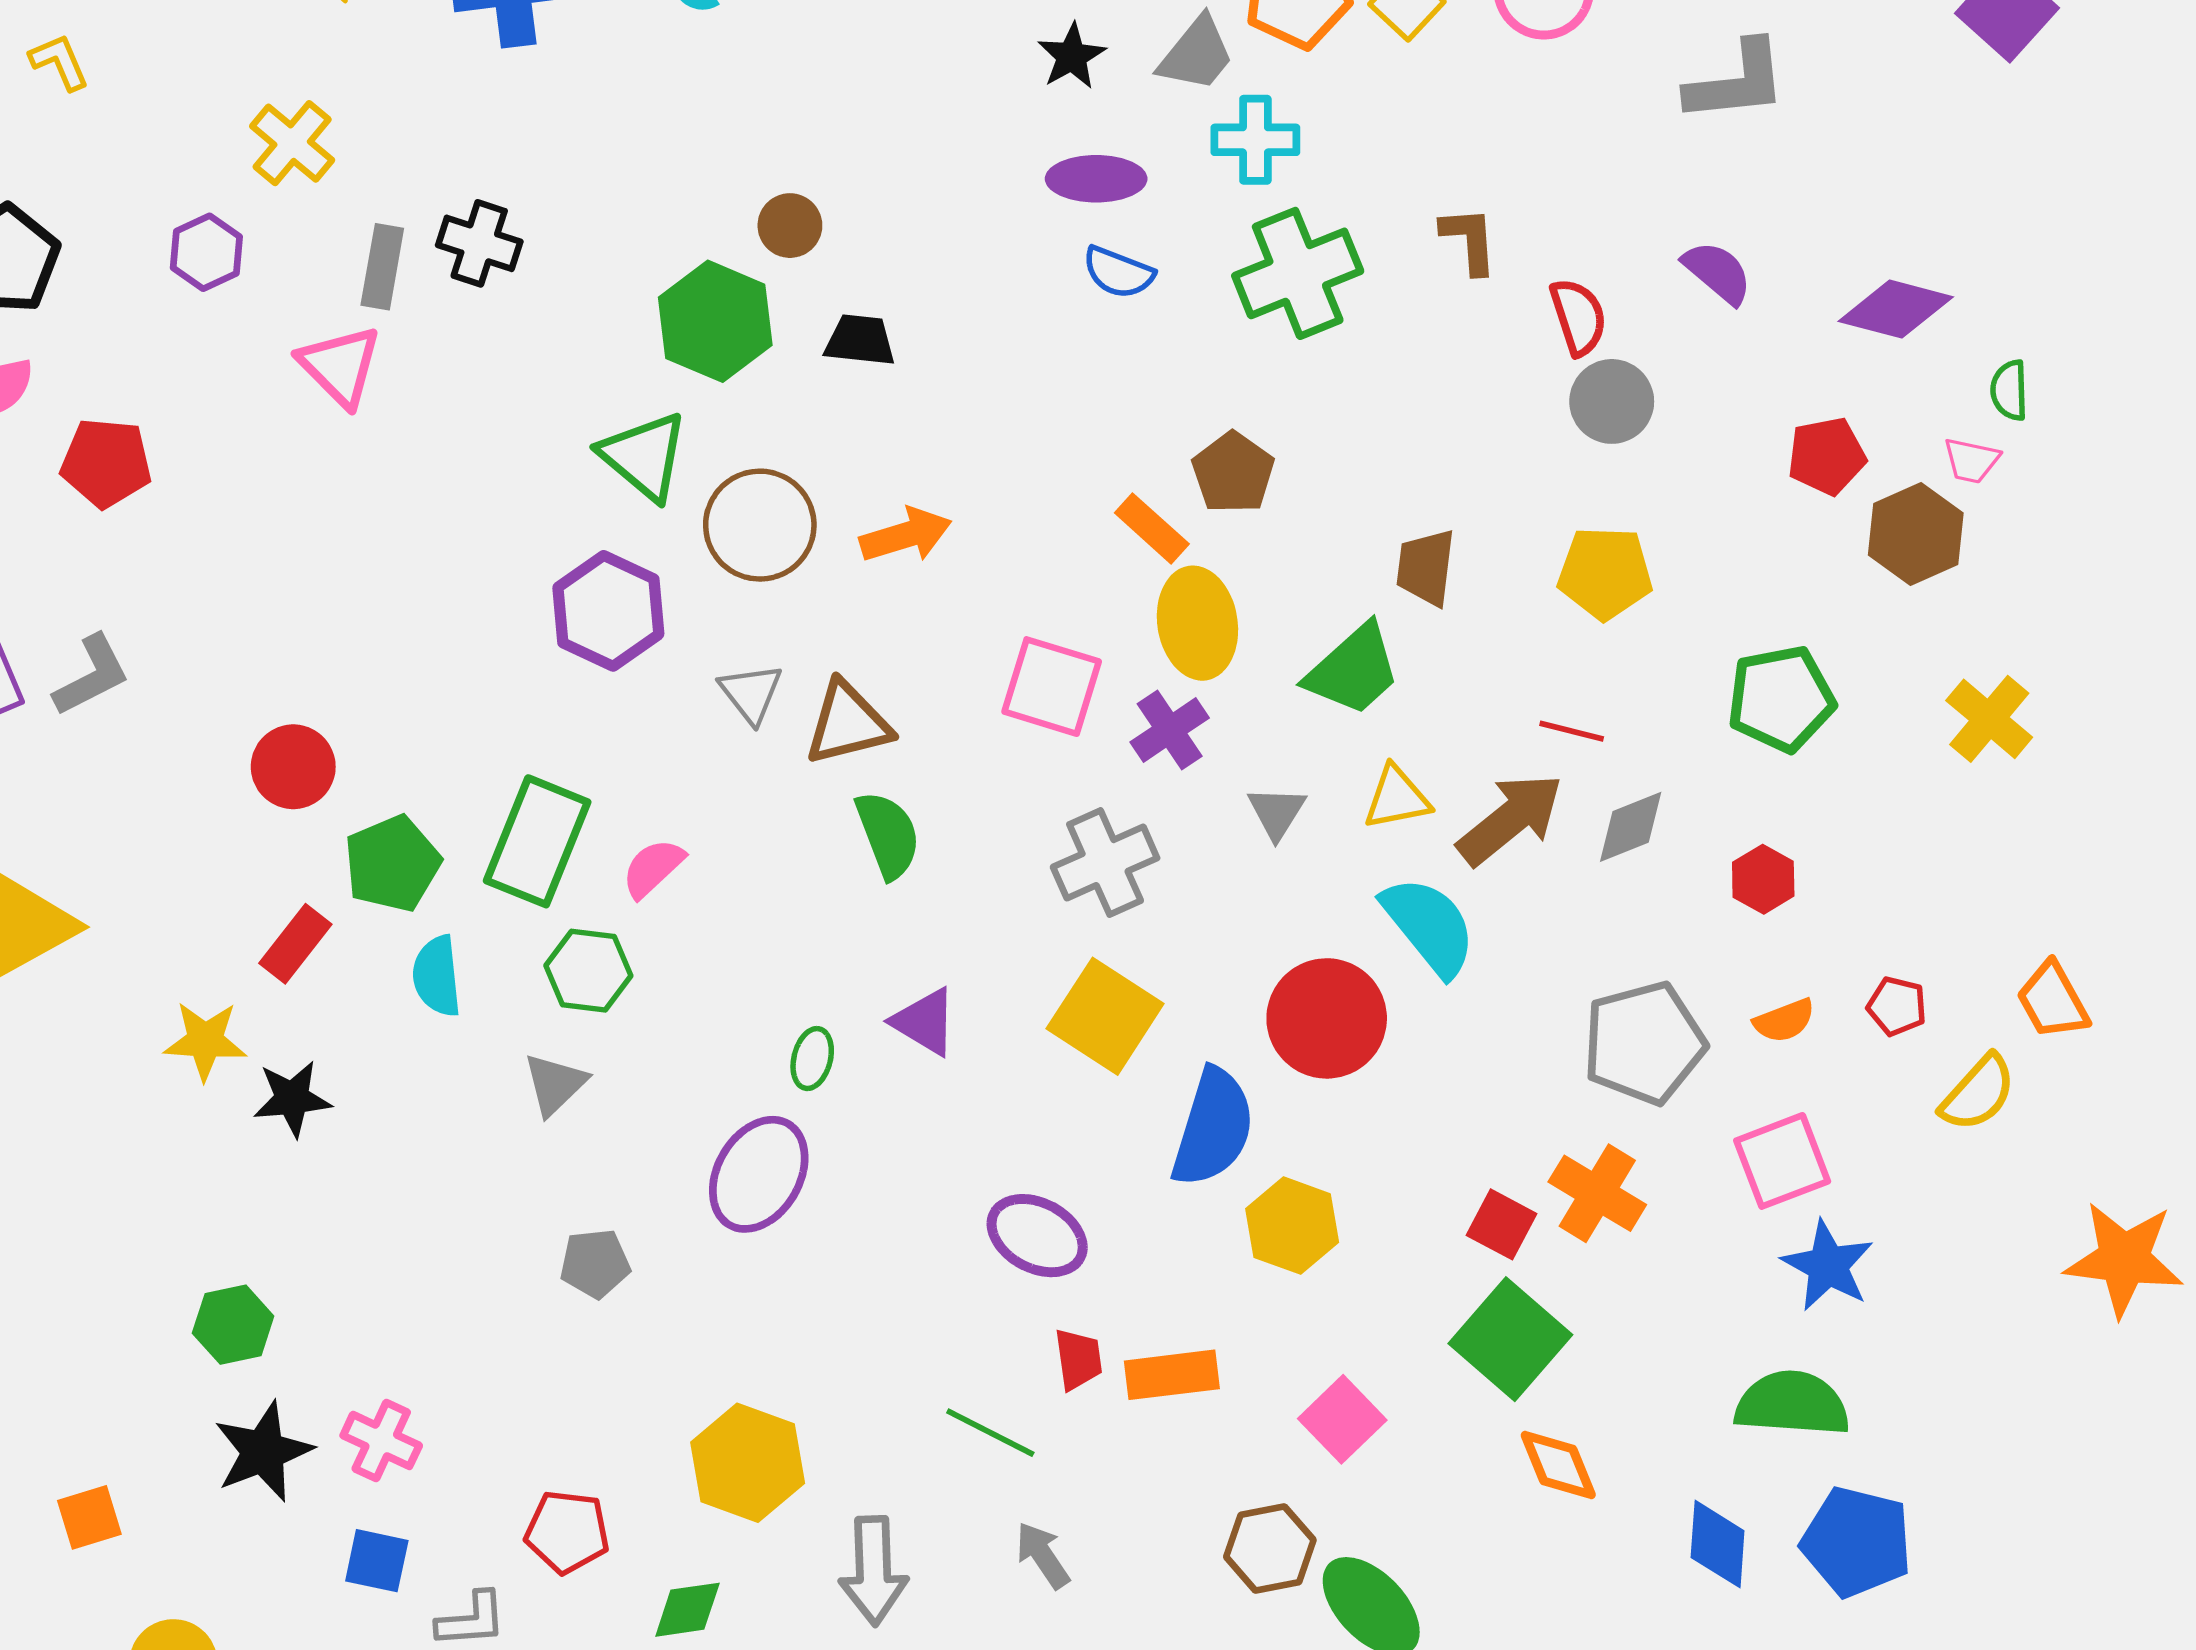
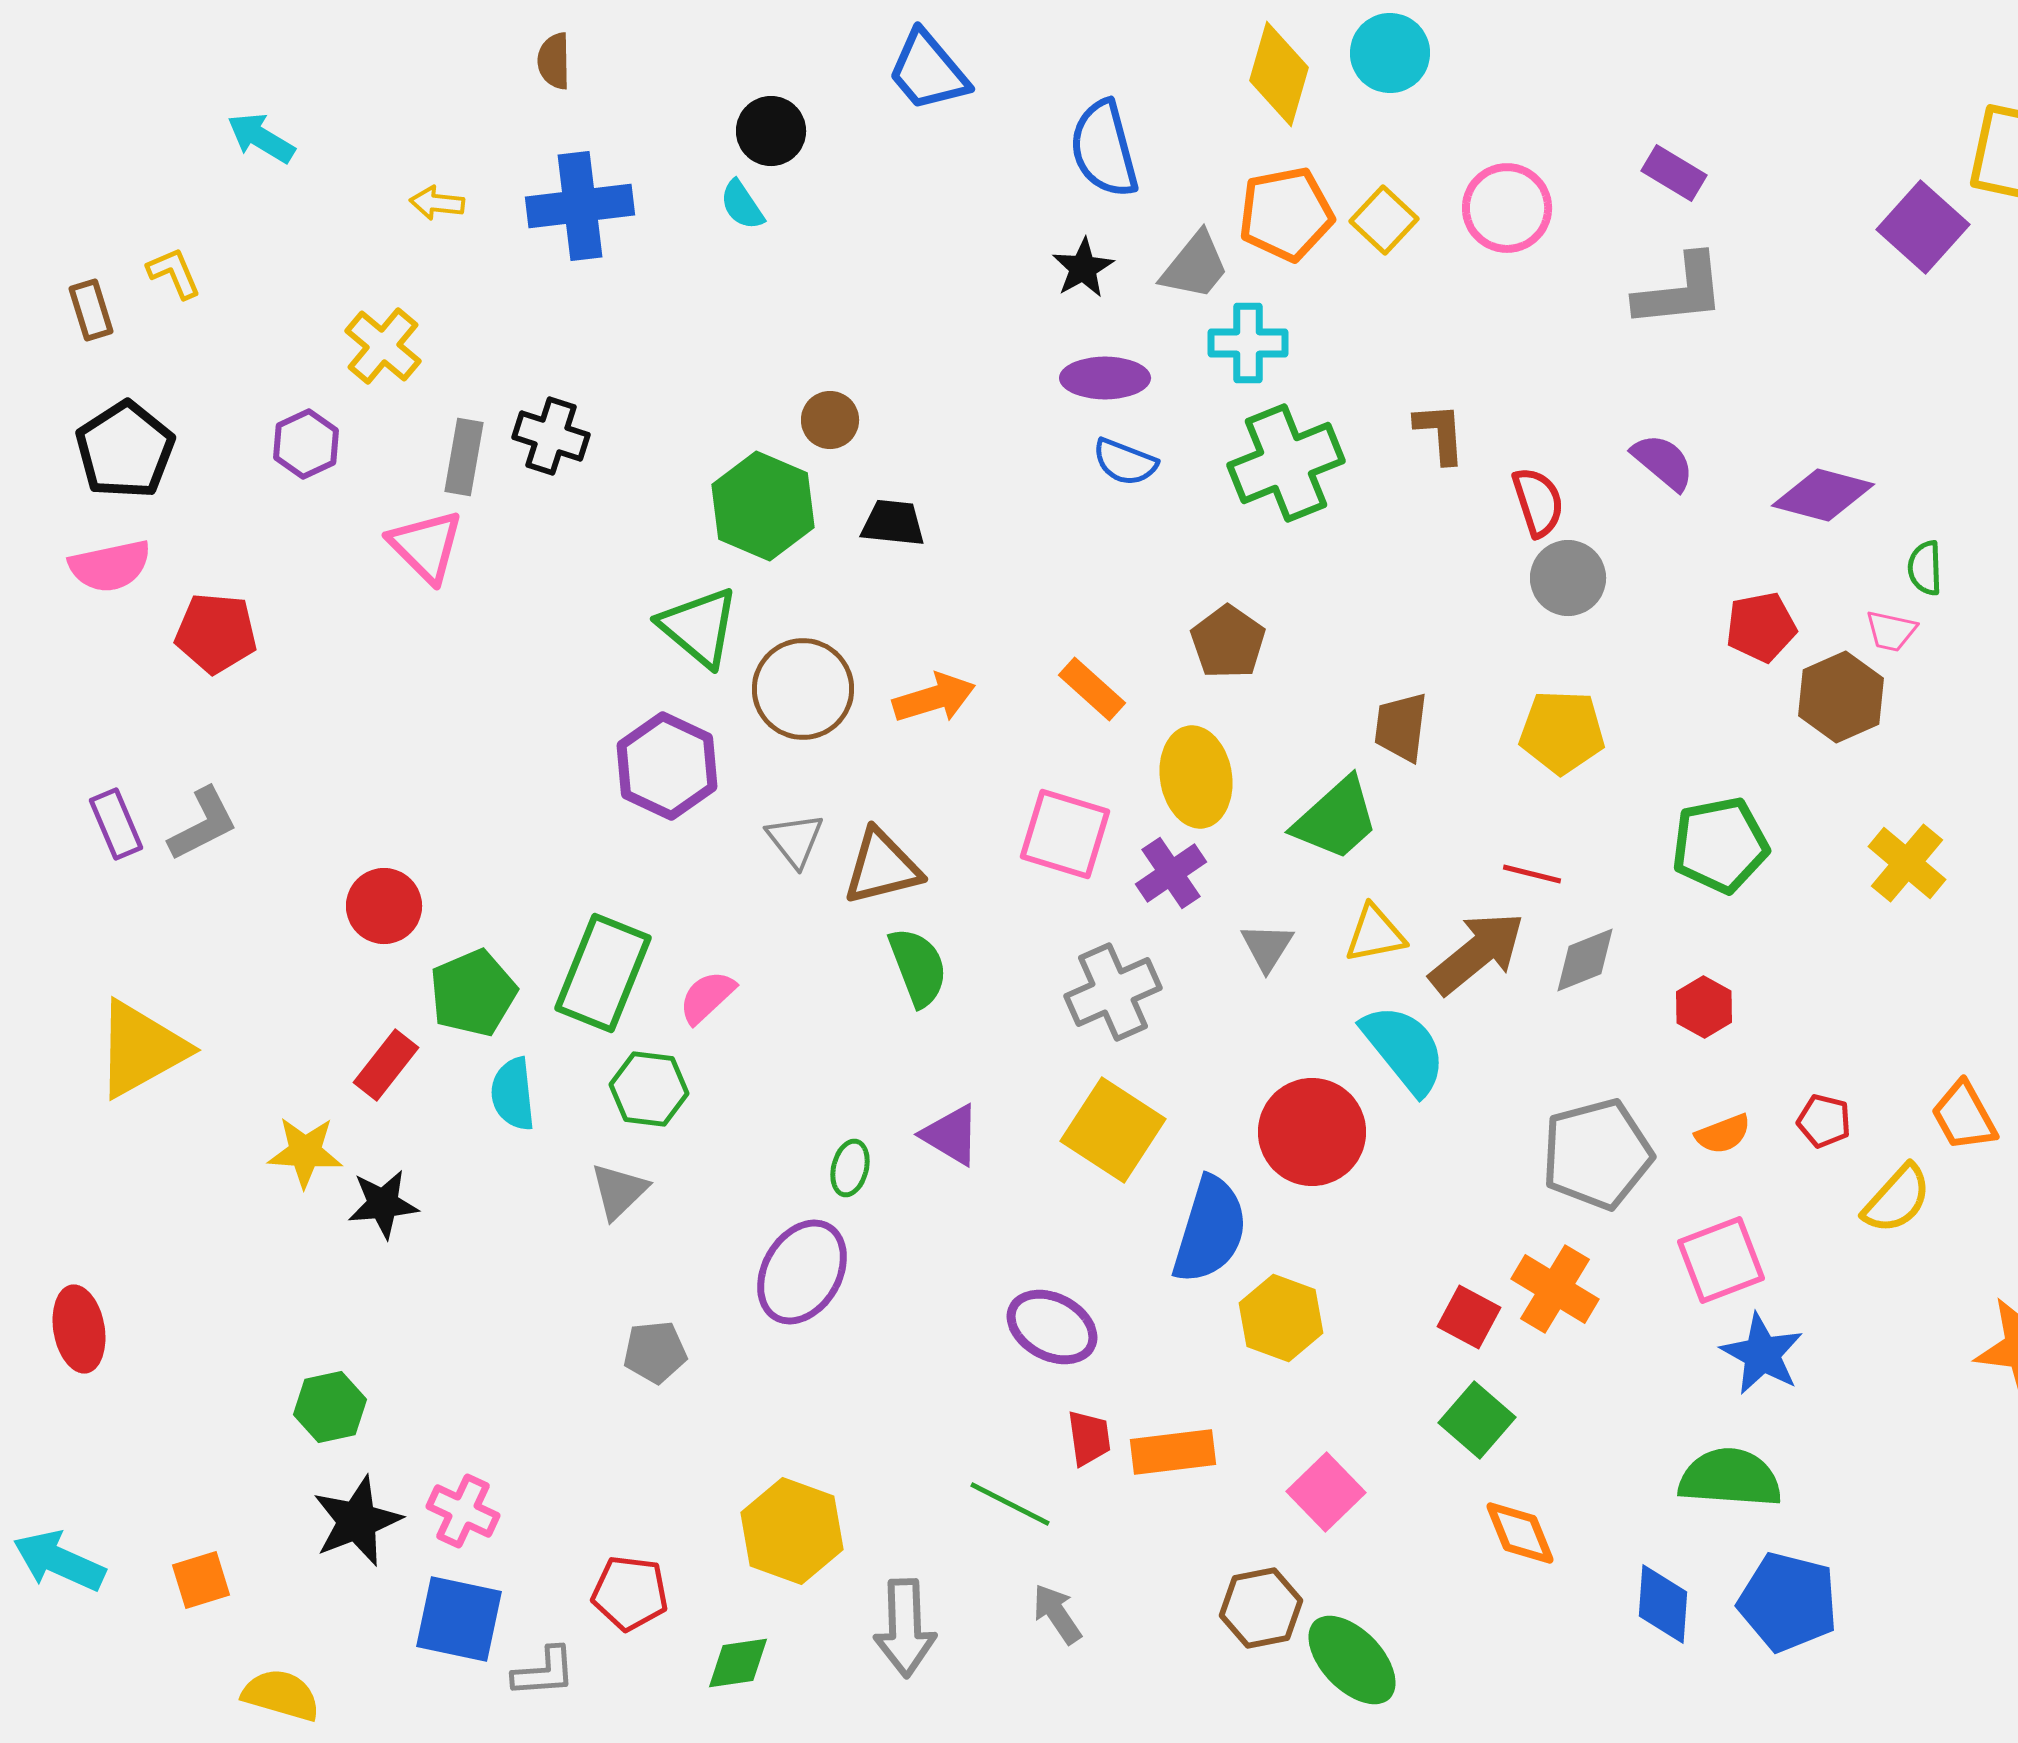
orange rectangle: (1152, 528) -> (1092, 689), moved
green square: (1510, 1339) -> (1477, 1420), size x0.7
blue square: (377, 1561) -> (459, 1619), size x1.5

